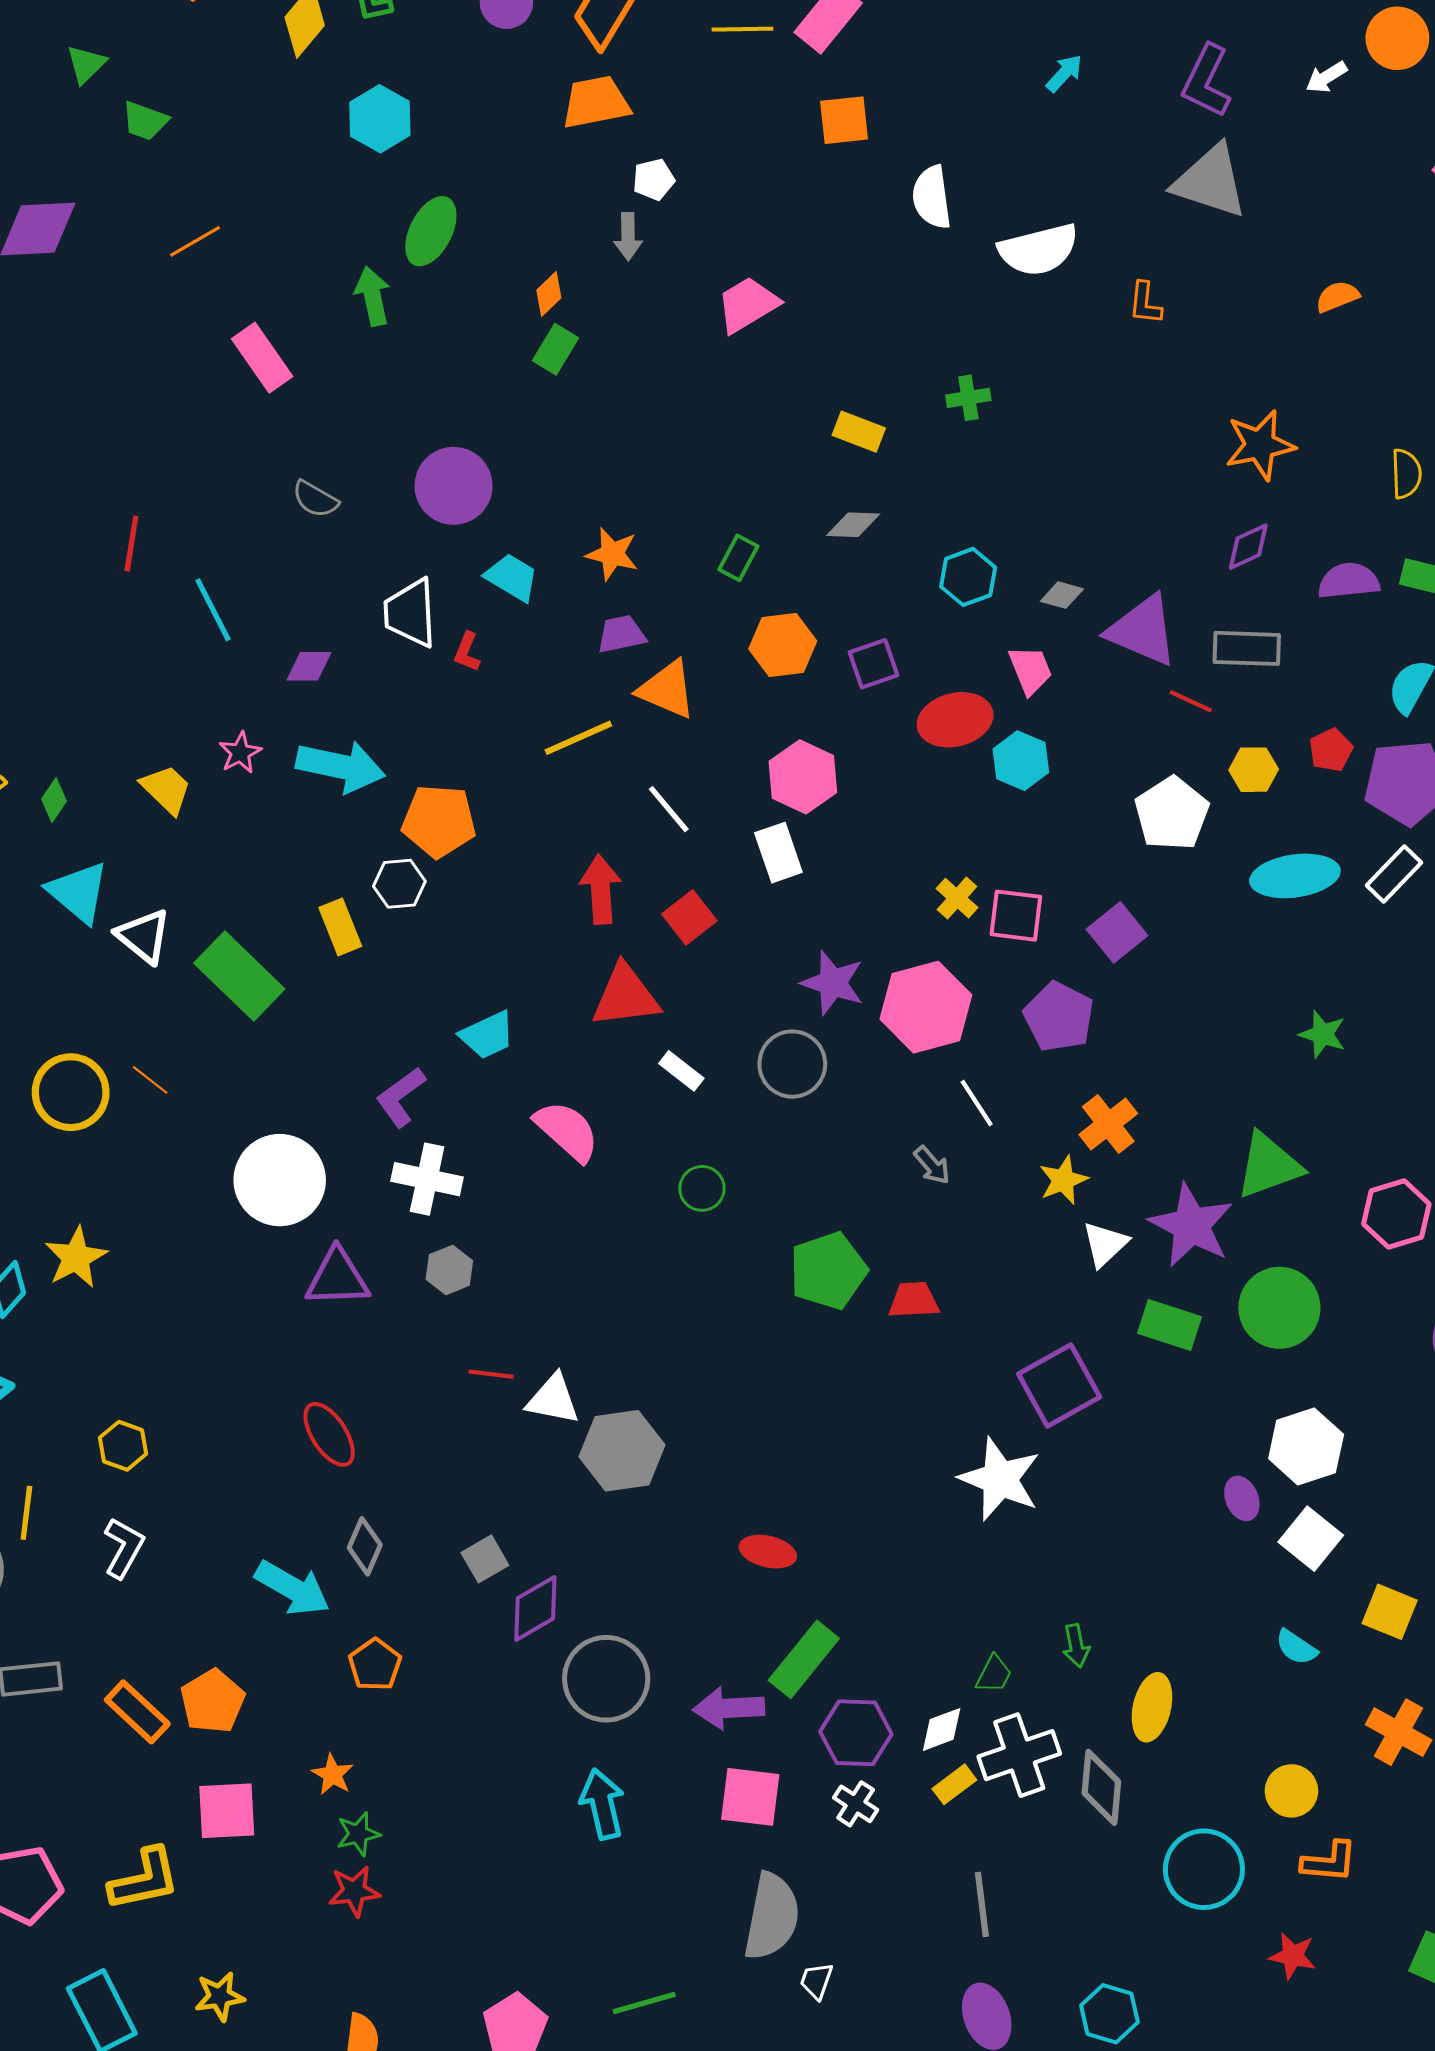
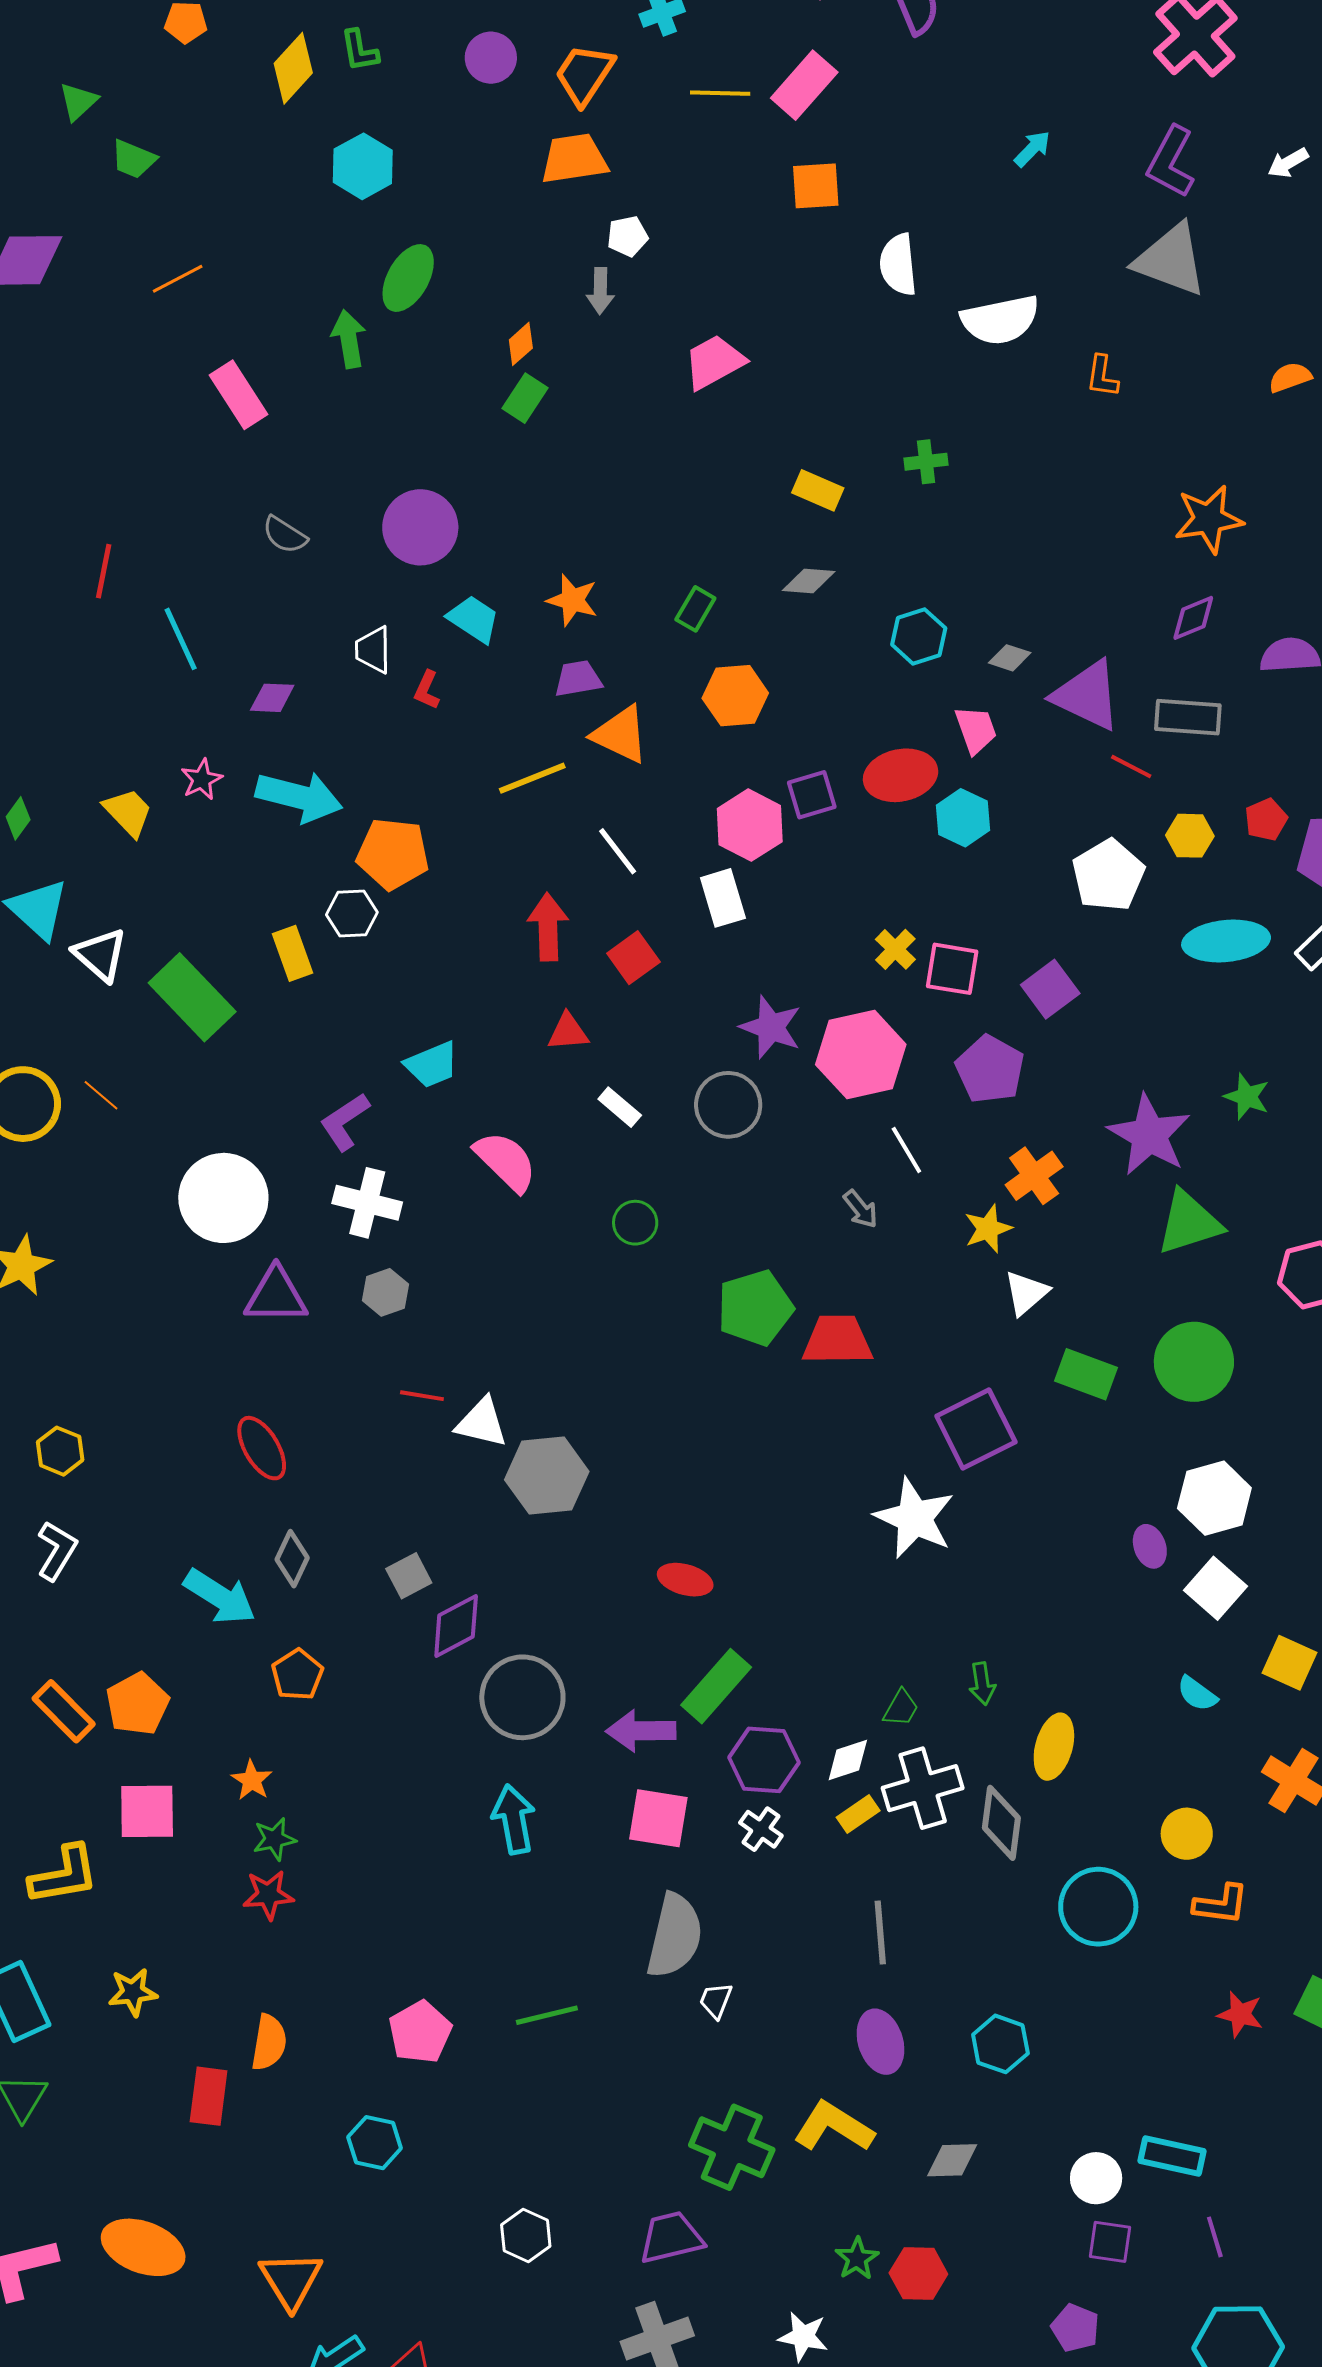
white trapezoid: (410, 613) -> (373, 650), size x0.7
purple square: (873, 664) -> (812, 795), moved
red triangle: (625, 996) -> (568, 1032), size x0.6
purple star: (1191, 1225) -> (1149, 1135), moved
red trapezoid: (914, 1300) -> (837, 1340), size x1.4
red star: (1293, 1956) -> (1240, 2014), moved

